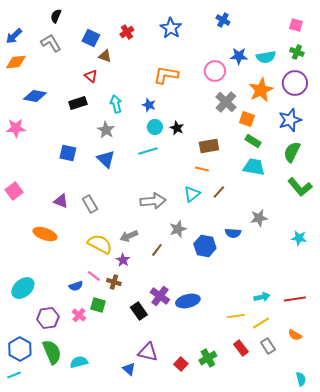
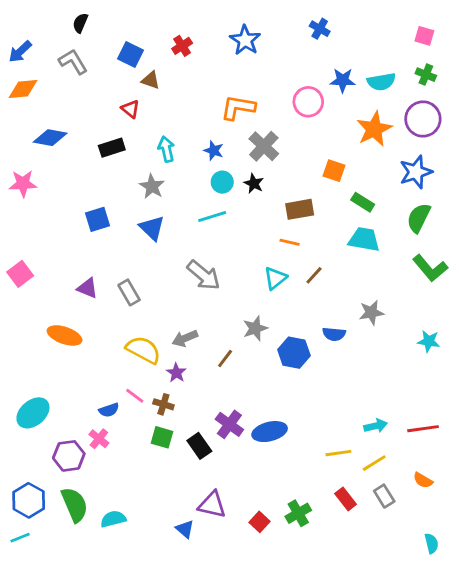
gray cross: (226, 102) -> (264, 146), moved
orange square: (247, 119) -> (334, 171), moved
blue square: (68, 153) -> (97, 219), turned -30
gray arrow: (153, 201) -> (204, 275), moved, turned 45
green square: (98, 305) -> (162, 437), moved
pink cross: (79, 315) -> (99, 439), moved

